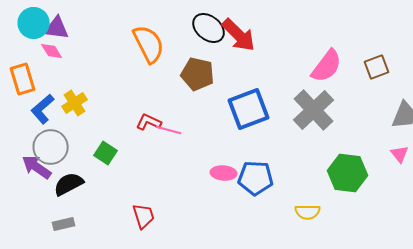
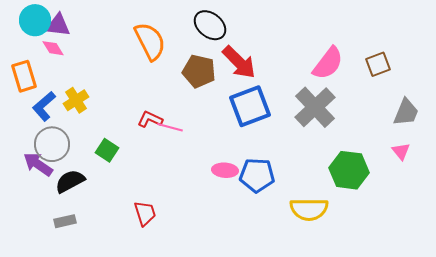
red arrow: (239, 35) -> (239, 62), moved
yellow semicircle: (308, 212) -> (309, 209), size x1.5

